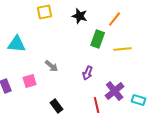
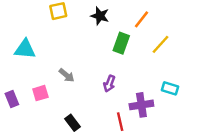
yellow line: (123, 49) -> (160, 44), moved, turned -42
purple cross: (115, 91) -> (141, 105), turned 30
cyan rectangle: (139, 100) -> (170, 88), moved

